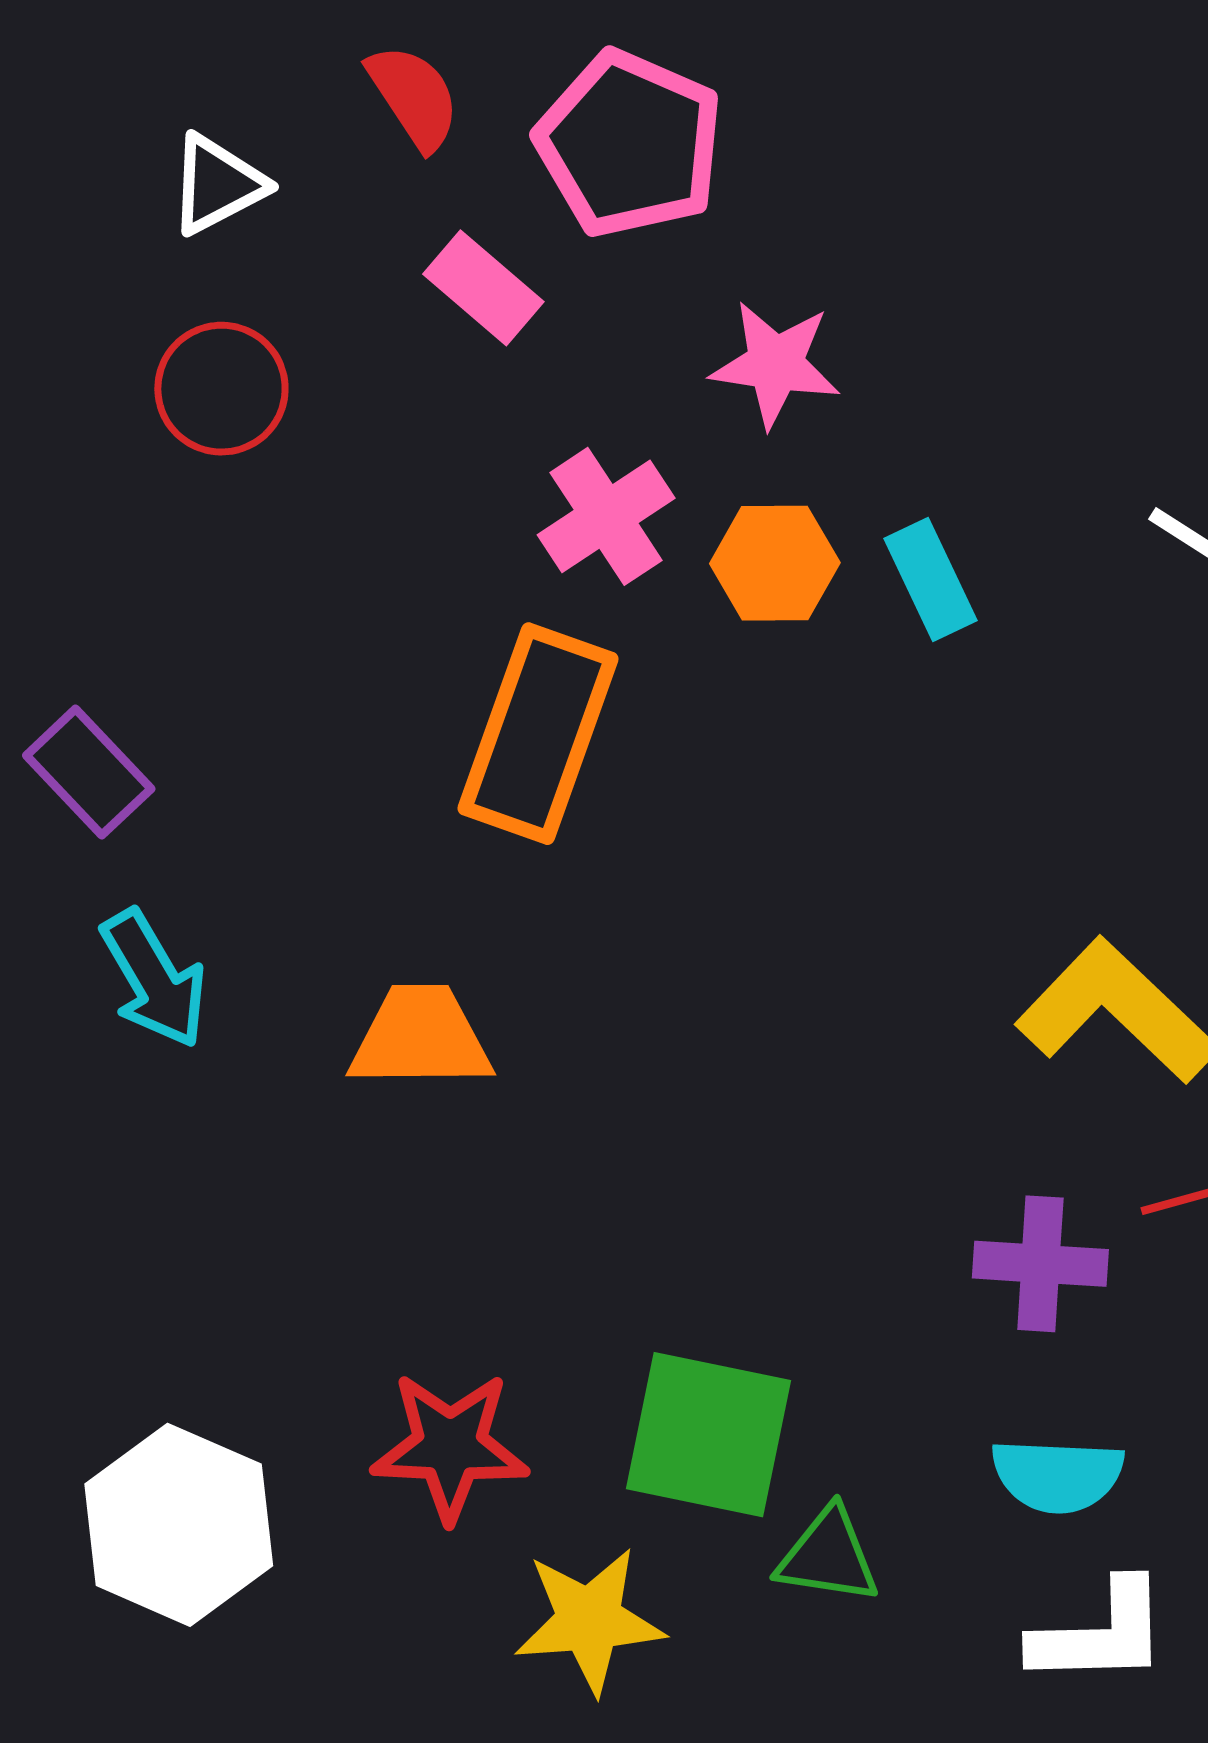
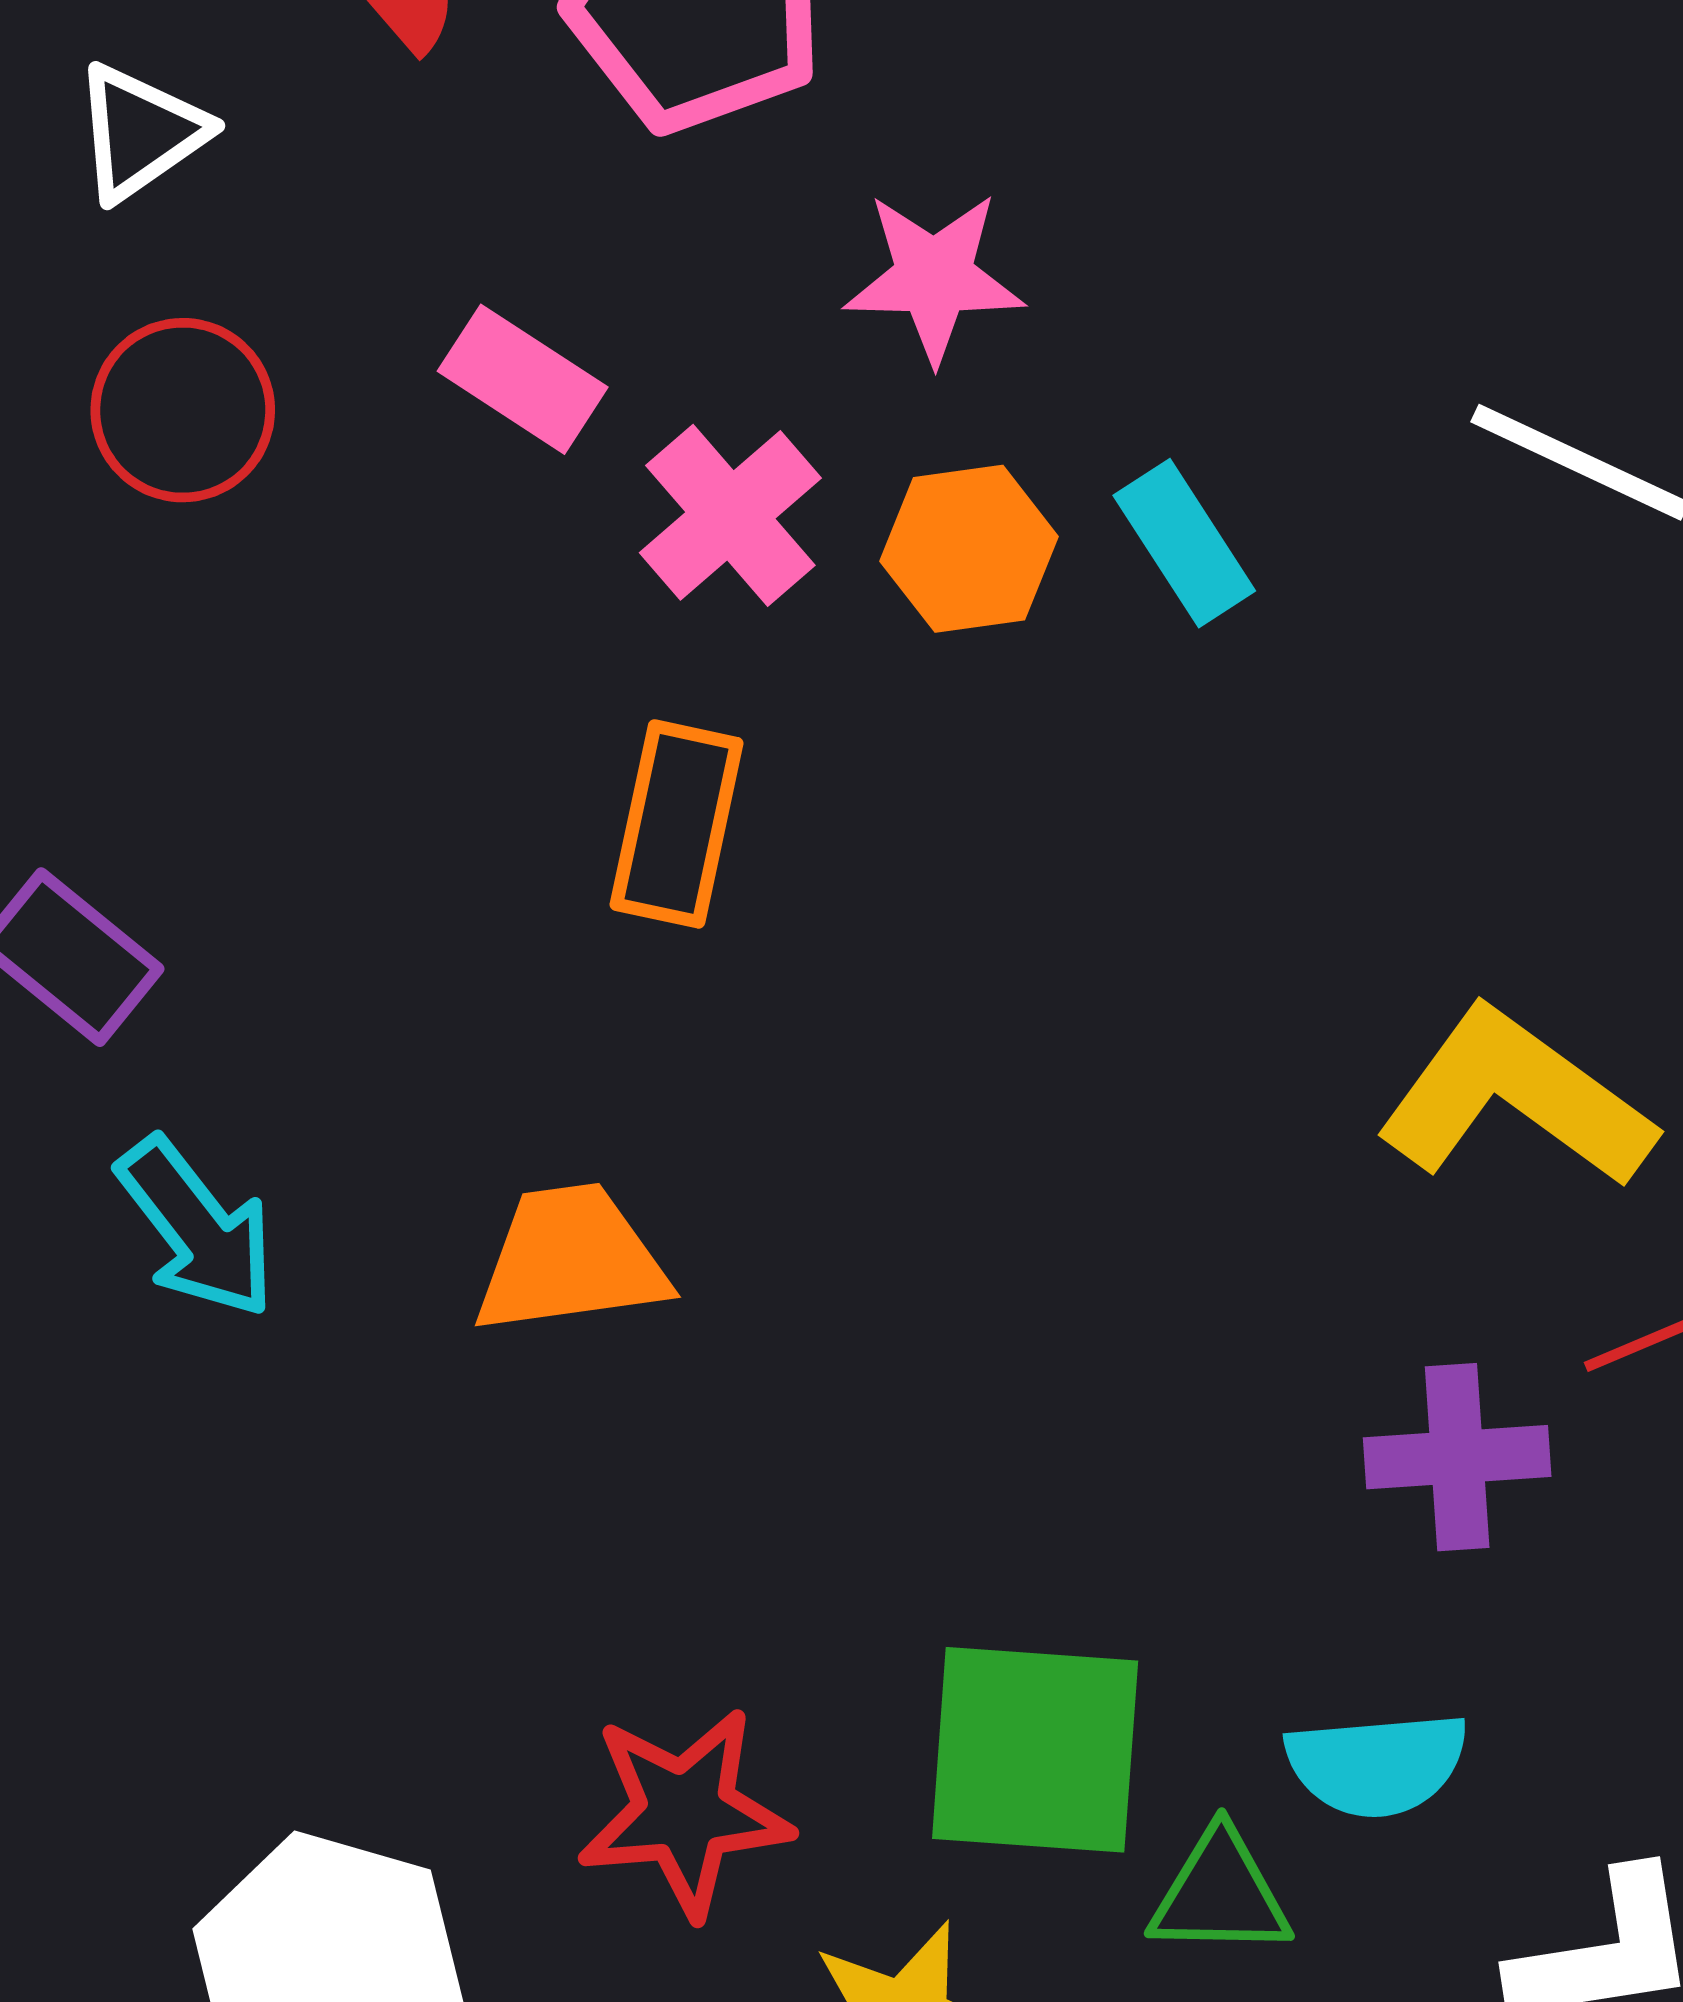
pink rectangle: (483, 288) -> (523, 379), moved
orange rectangle: (538, 734) -> (677, 824), size x0.7
cyan semicircle: (1057, 1475) -> (1377, 1764), moved

